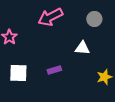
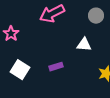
white square: (18, 73) -> (20, 70), turned 30

